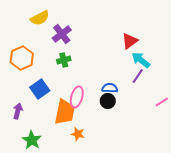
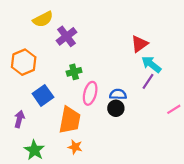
green cross: (64, 60) -> (74, 72), moved
pink ellipse: (77, 97) -> (90, 93), moved
orange star: (78, 134) -> (75, 147), moved

